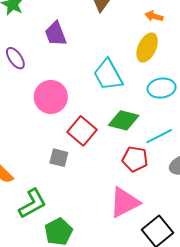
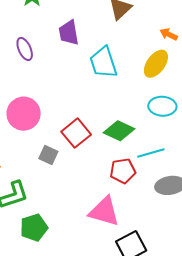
cyan trapezoid: (108, 75) -> (104, 62), moved
pink circle: (51, 97) -> (24, 114), moved
red pentagon: (135, 159) -> (123, 171), turned -30
pink triangle: (124, 202) -> (104, 211), turned 32

